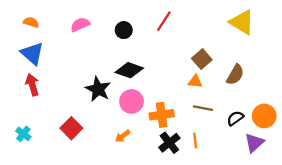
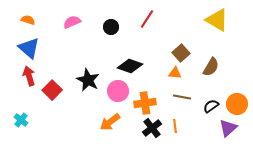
black diamond: (129, 70) -> (130, 66), moved
red square: (71, 128) -> (52, 90), moved
orange arrow: (123, 136) -> (110, 122), size x1.5

